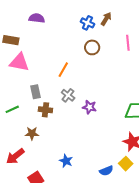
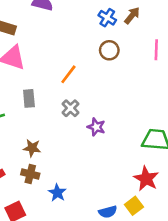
brown cross: (45, 110) -> (30, 174), moved
brown star: (32, 133) -> (32, 148), moved

